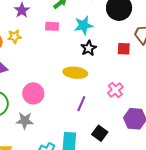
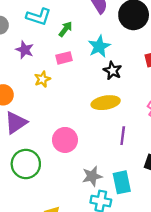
yellow star: (14, 37) -> (42, 79), moved
gray star: (25, 121) -> (92, 176), moved

